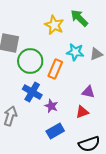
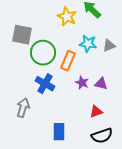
purple star: (51, 106) -> (82, 83), moved
red triangle: (82, 112) -> (96, 112), moved
blue rectangle: (55, 131) -> (59, 132), moved, turned -60

